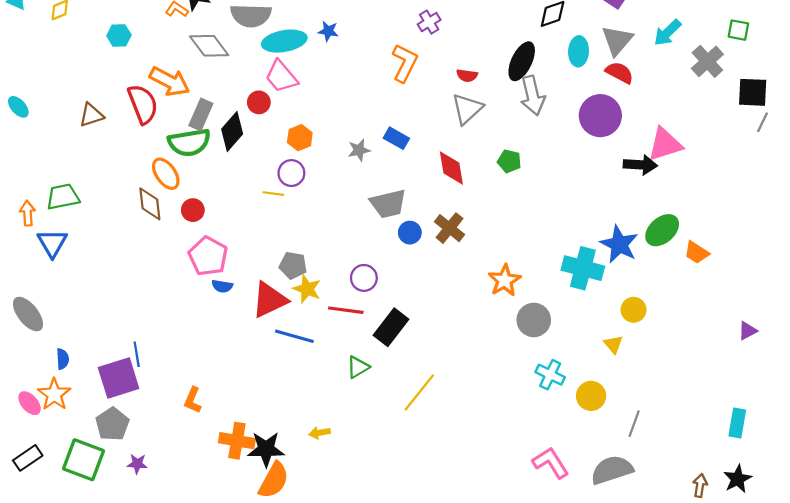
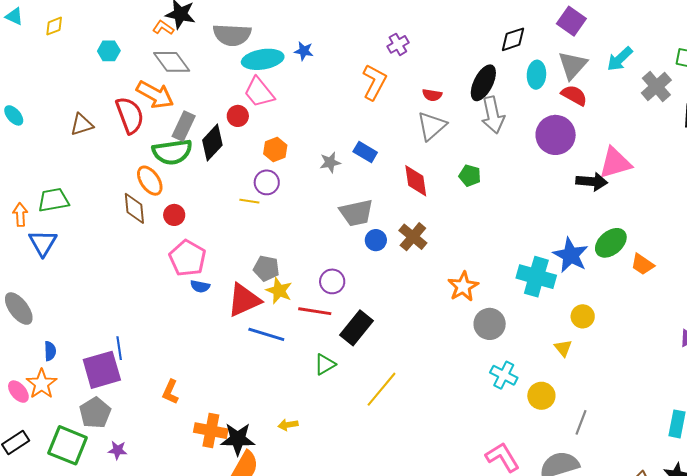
gray diamond: (209, 46) -> (172, 62), moved

